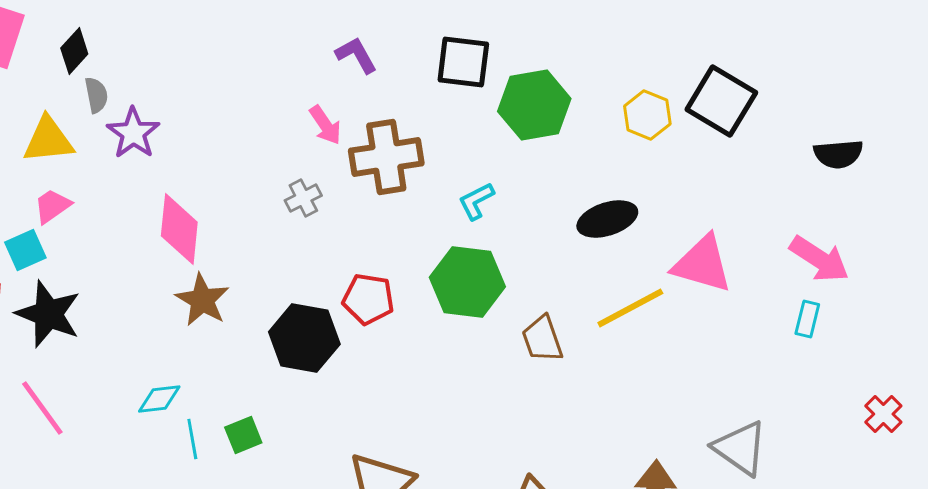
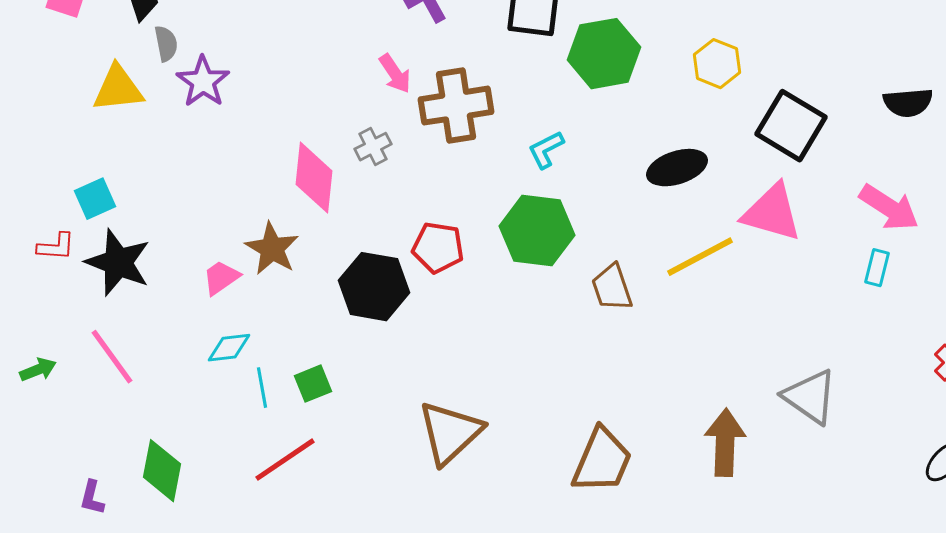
black square: (721, 101) -> (791, 126), moved
pink trapezoid: (52, 206) -> (221, 278), moved
pink diamond: (179, 229) -> (314, 178), moved

